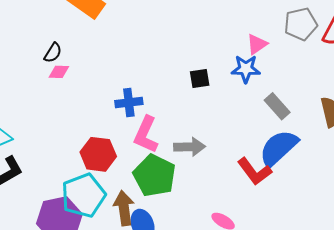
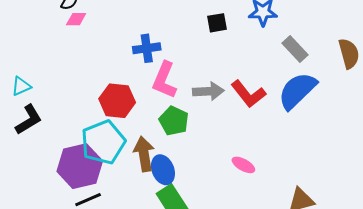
red L-shape: (254, 171) -> (248, 94), moved
green pentagon: (154, 176) -> (174, 121), size x0.7

